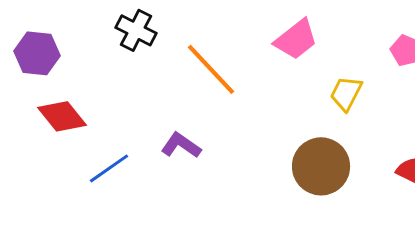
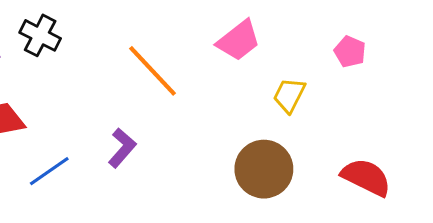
black cross: (136, 30) -> (40, 35), moved
purple L-shape: (181, 145) -> (122, 148), turned 96

